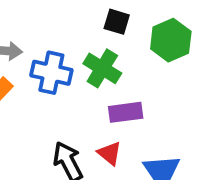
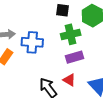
green cross: (102, 68) -> (71, 34), moved, turned -36

